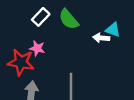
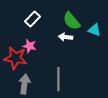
green semicircle: (69, 19) -> (71, 21), moved
white arrow: (101, 38) -> (65, 37), moved

